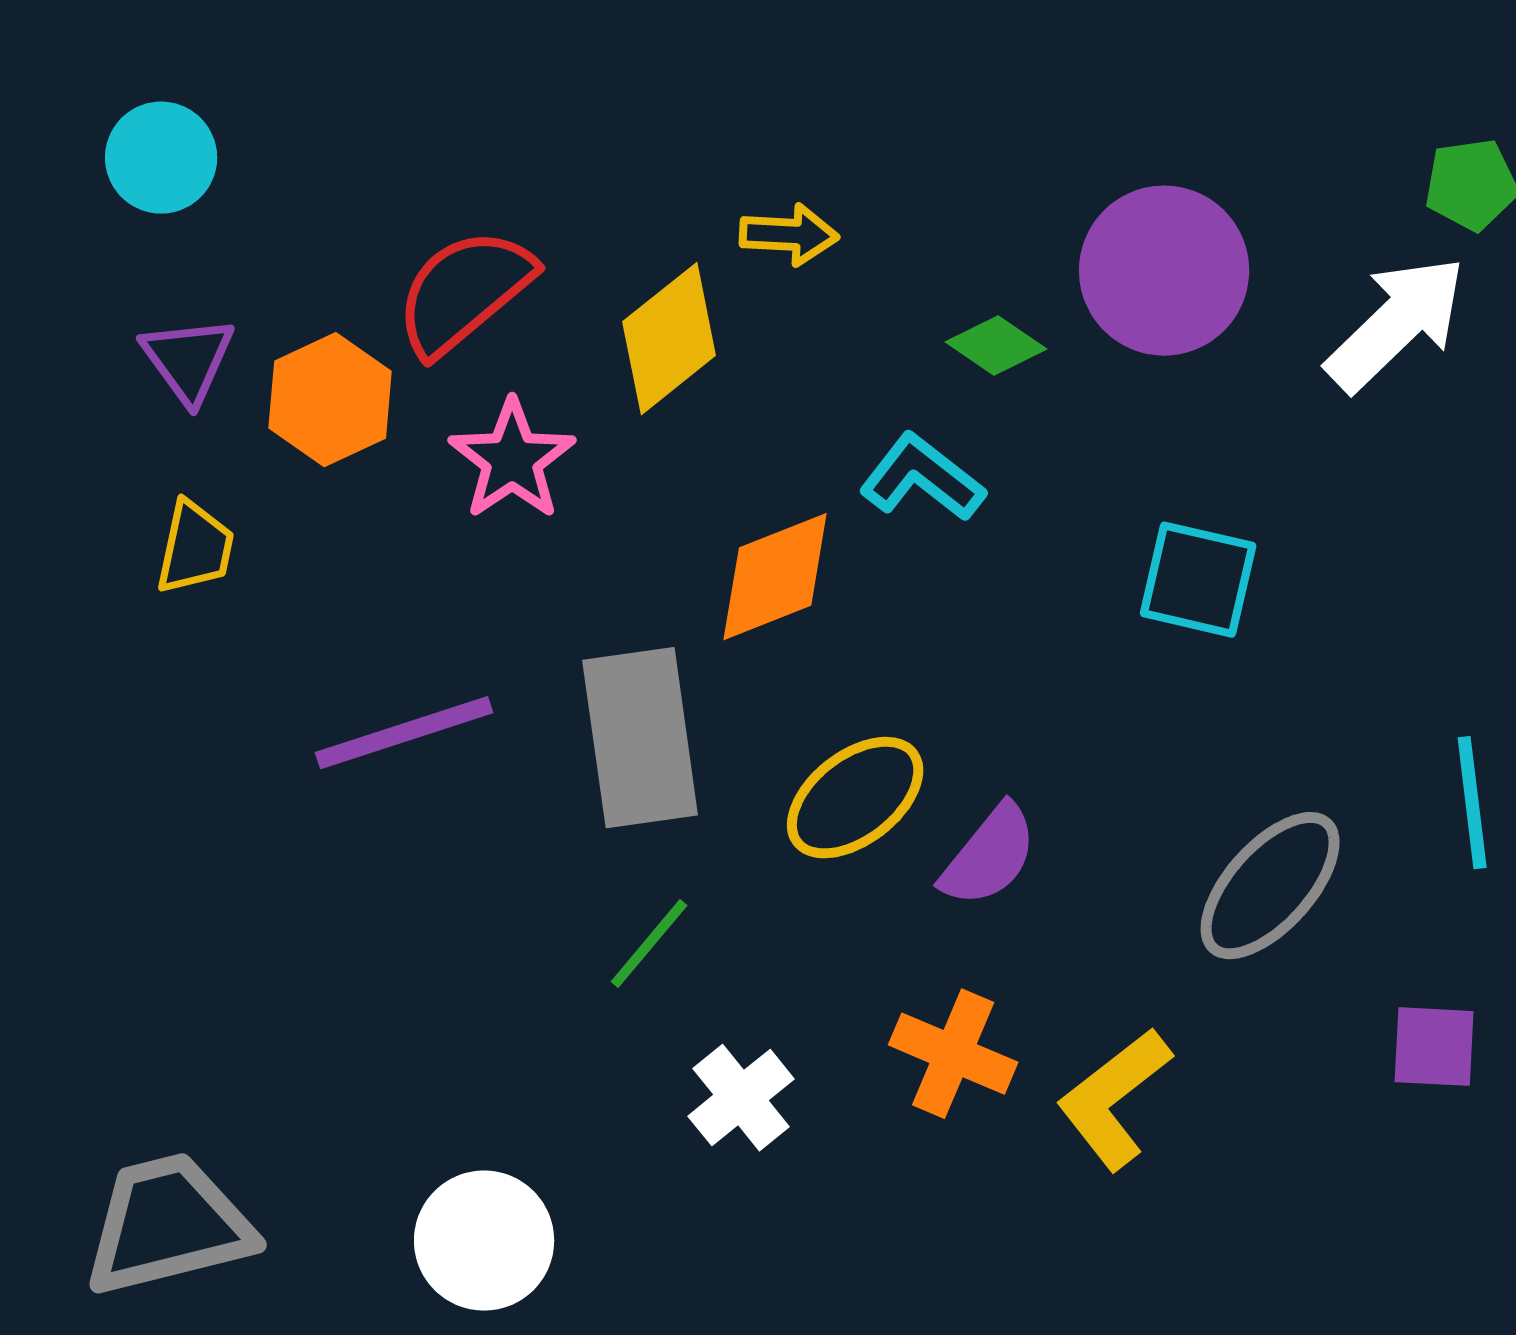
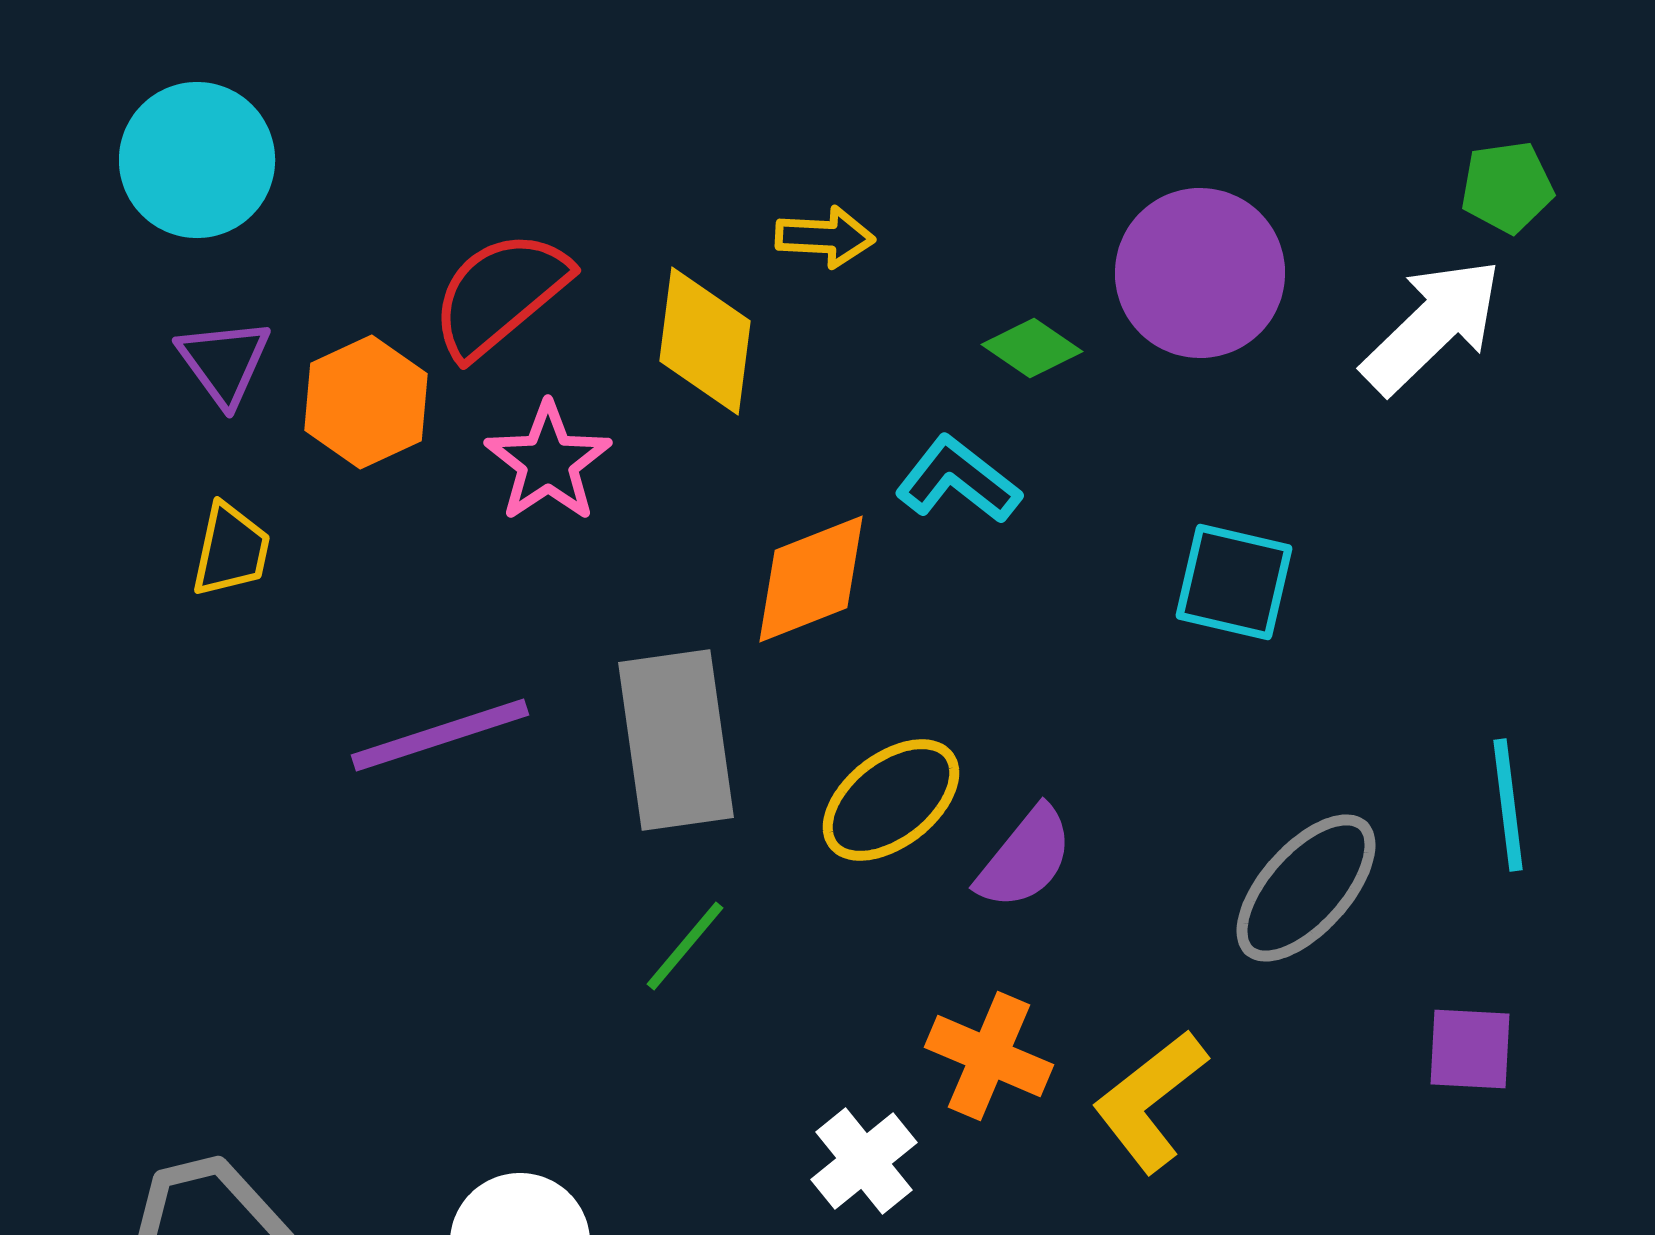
cyan circle: (161, 158) -> (197, 160), size x1.4
yellow diamond: (669, 339) -> (705, 341), turned -44
white cross: (741, 1098) -> (864, 1161), moved

